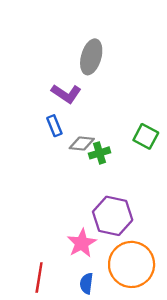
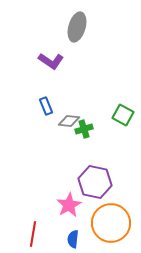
gray ellipse: (91, 57) -> (77, 27), moved
purple L-shape: (66, 94) -> (51, 61), moved

